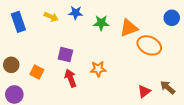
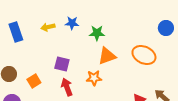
yellow arrow: (51, 17) -> (48, 27), turned 144
orange triangle: (129, 28) -> (107, 56), moved
orange square: (37, 72) -> (34, 81), turned 32

